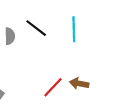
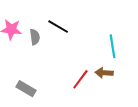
cyan line: (74, 29) -> (112, 46), moved

